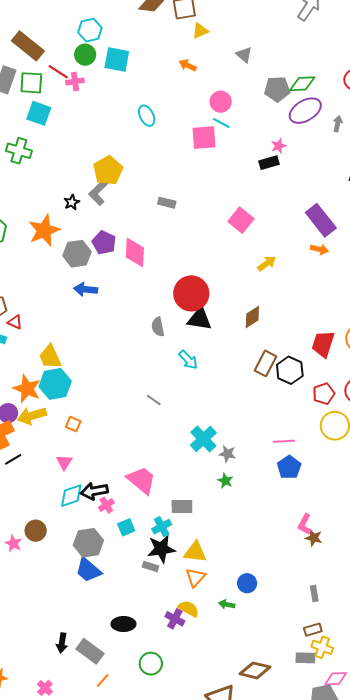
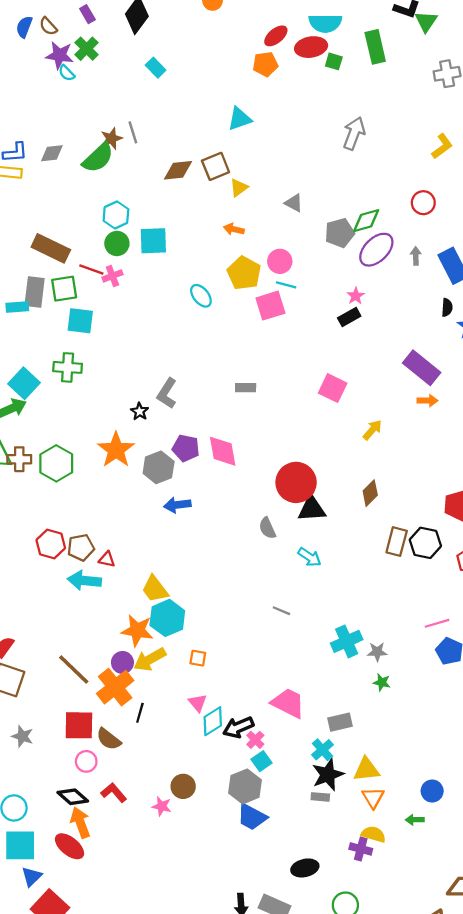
yellow pentagon: (108, 170) -> (244, 273), moved
cyan cross: (203, 439) -> (347, 641), turned 32
black line: (13, 459) -> (140, 713), turned -30
cyan diamond: (71, 496) -> (213, 721), moved
cyan square: (126, 527) -> (261, 761), moved

